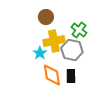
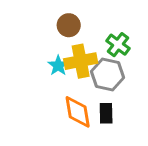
cyan star: (40, 53) -> (58, 66), moved

